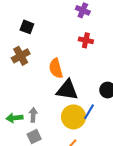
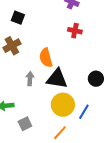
blue line: (89, 112) -> (84, 112), moved
gray arrow: (33, 115) -> (30, 79), moved

